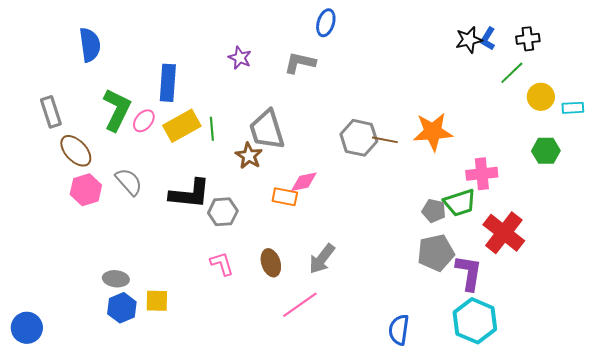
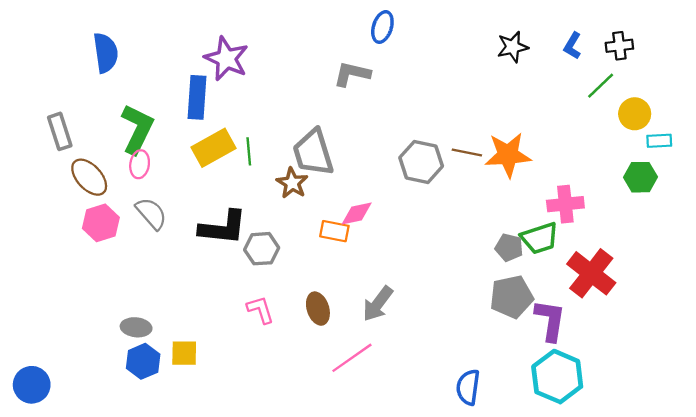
black star: (469, 40) -> (513, 47), moved
purple star: (240, 58) -> (226, 59), moved, size x1.6
cyan rectangle: (573, 108) -> (659, 141), moved
pink ellipse: (144, 121) -> (140, 164), moved, turned -30
brown line: (385, 140) -> (467, 153), moved

